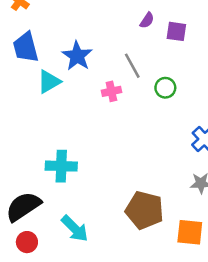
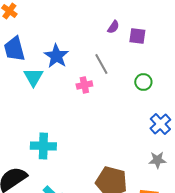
cyan triangle: (49, 82) -> (33, 77), turned -30
green circle: (165, 88) -> (143, 82), moved

